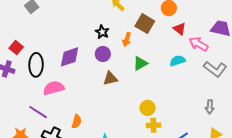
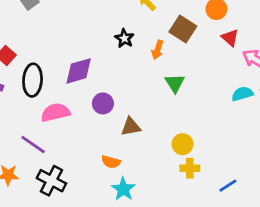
purple circle: (103, 54) -> (103, 103), moved
cyan semicircle: (178, 61) -> (242, 94), moved
green triangle: (140, 63) -> (175, 83), turned -35
brown triangle: (110, 79) -> (131, 127), moved
orange semicircle: (77, 121) -> (111, 162), moved, turned 88

